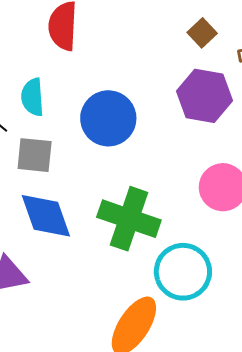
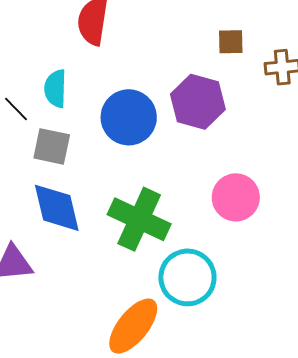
brown square: (202, 33) -> (231, 42), turned 36
purple hexagon: (205, 96) -> (198, 102), moved

